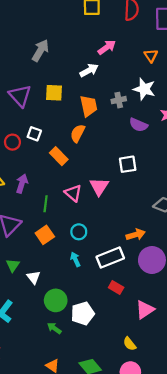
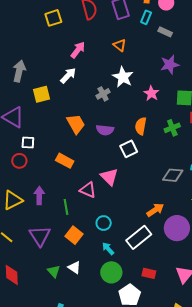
white star: (144, 89) -> (123, 77), turned 30
yellow square: (54, 93) -> (42, 94), moved
orange trapezoid: (89, 106) -> (76, 124), moved
purple semicircle: (138, 125) -> (105, 130), moved
orange semicircle: (78, 133) -> (141, 126), moved
white square: (34, 134) -> (28, 143), moved
white triangle: (34, 277) -> (74, 267), moved
red rectangle: (116, 288) -> (149, 273), moved
green circle: (56, 300) -> (111, 272), moved

